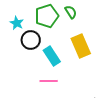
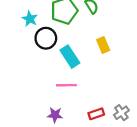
yellow rectangle: (81, 46) -> (103, 45), size x0.6

